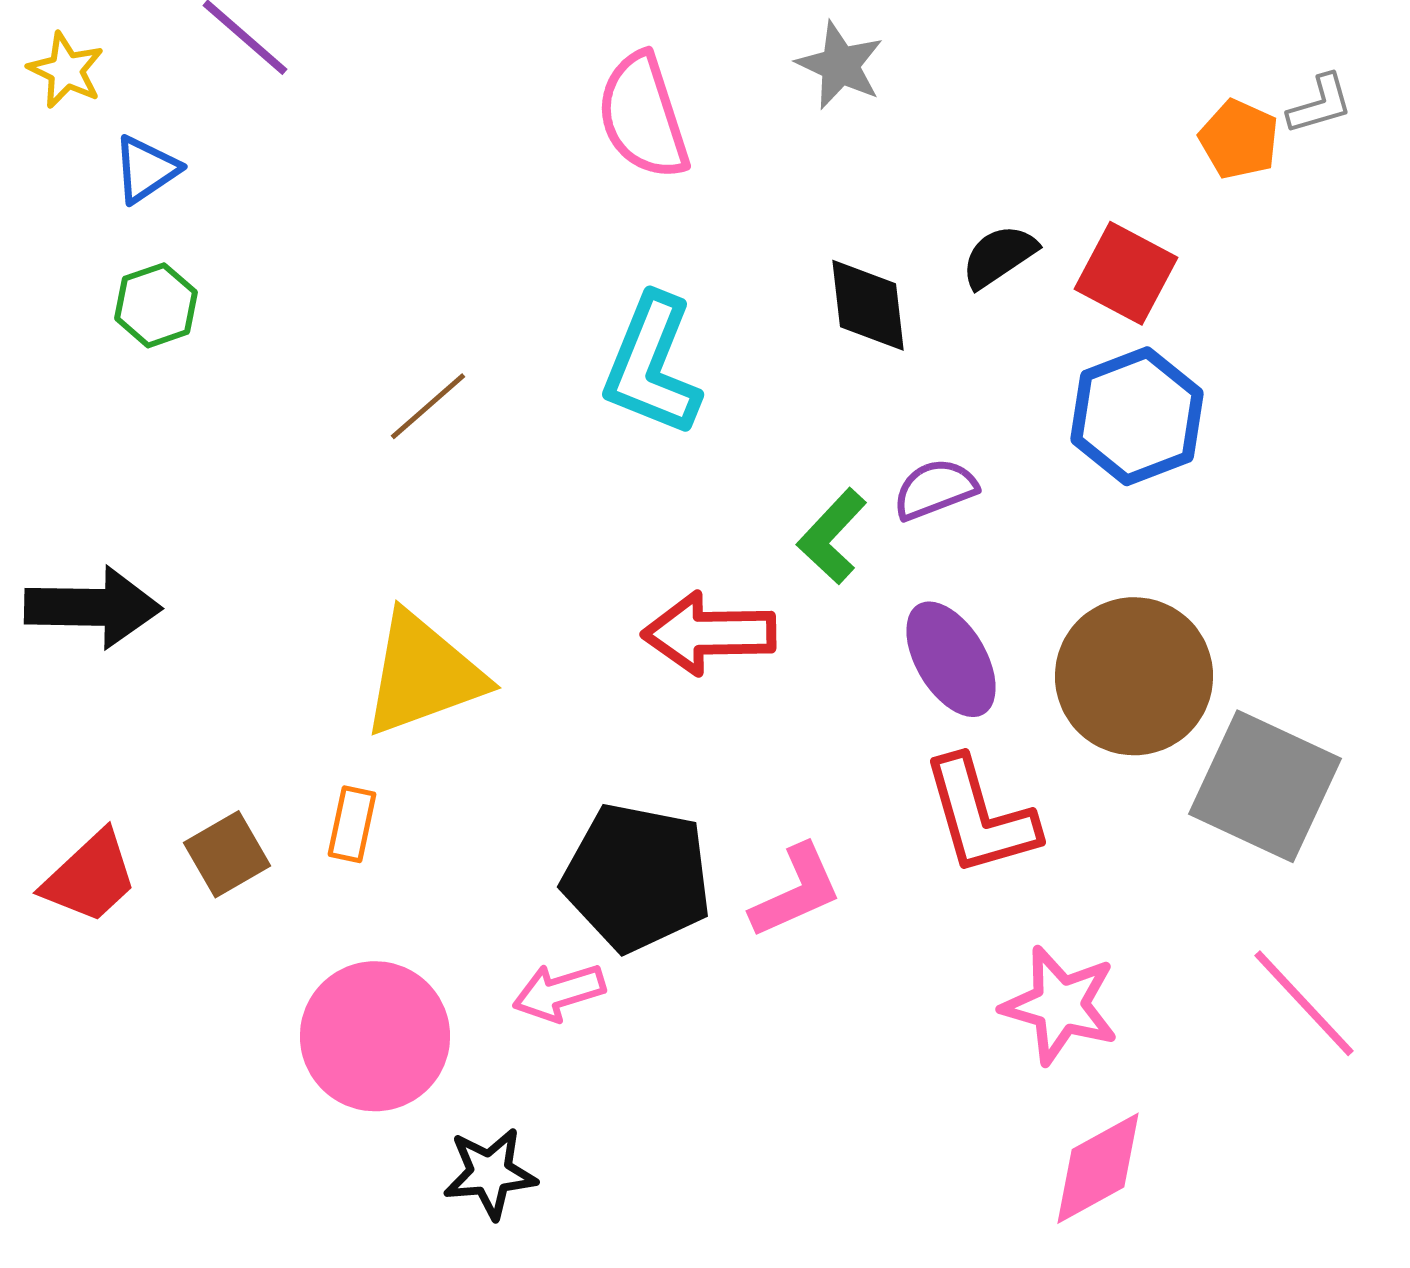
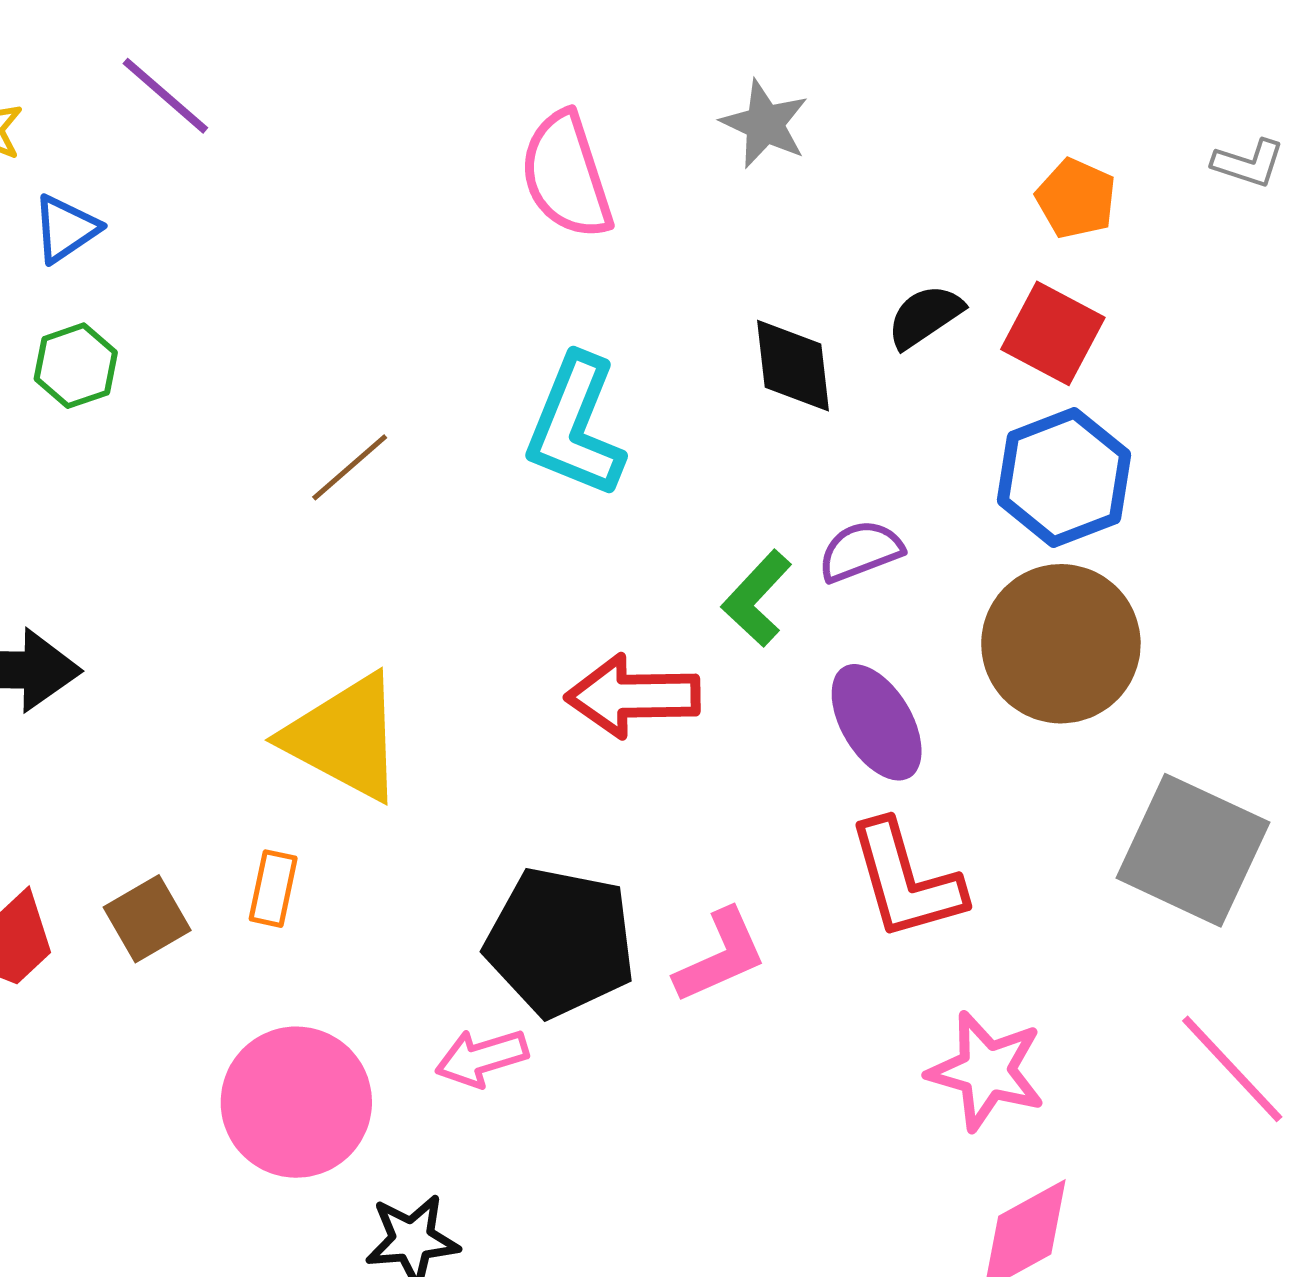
gray L-shape: (1320, 104) -> (1248, 163), turned 34
orange pentagon: (1239, 139) -> (1076, 198), moved
yellow triangle: (423, 674) -> (345, 737), turned 48
brown circle: (1134, 676) -> (1061, 644), moved

